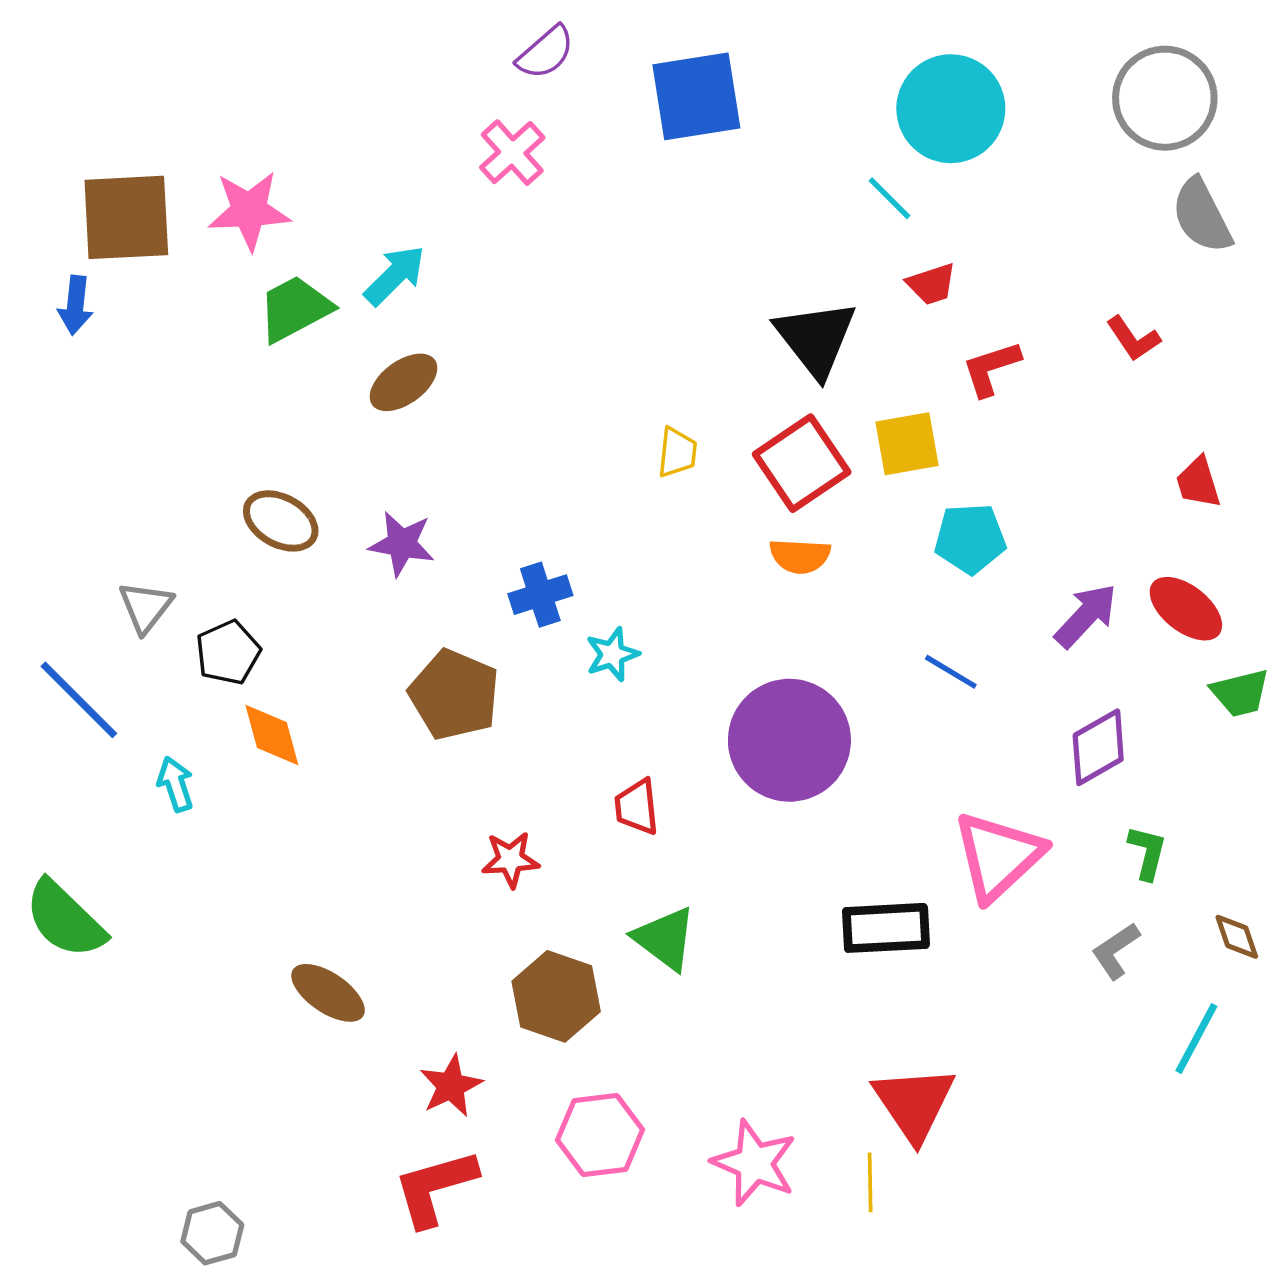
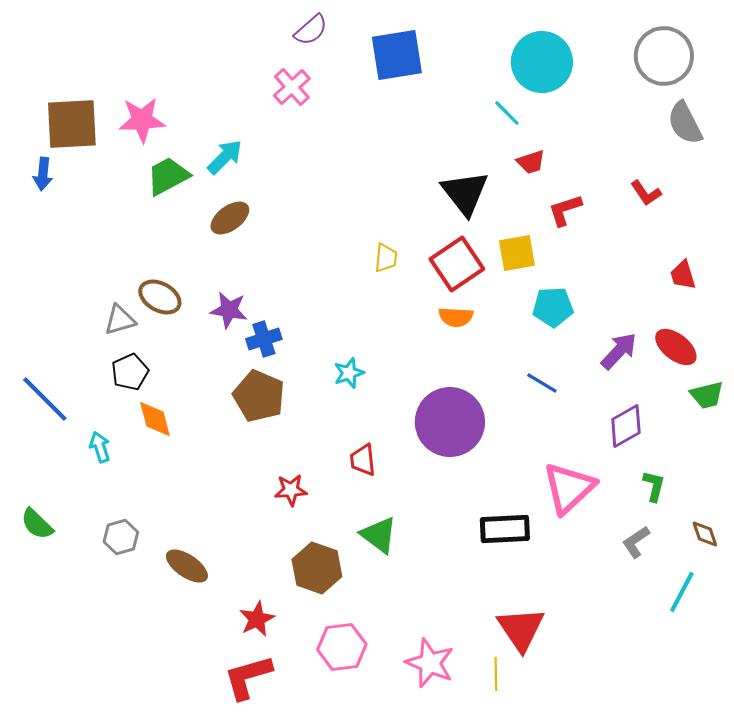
blue cross: (540, 595) -> (264, 339), moved
gray triangle: (146, 607) -> (120, 320), moved, turned 36
green semicircle: (65, 919) -> (37, 524), size x0.7
gray hexagon: (212, 1233) -> (121, 537), moved

